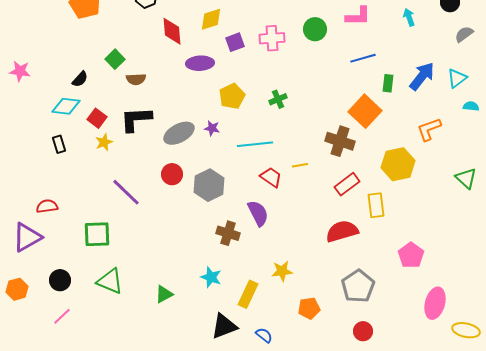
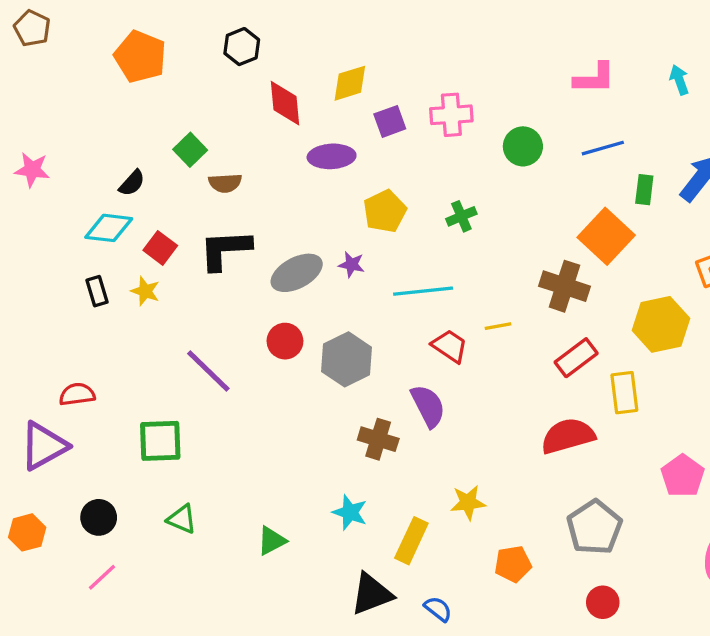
green circle: (315, 29) -> (523, 146), moved
yellow star: (104, 142) -> (145, 291), moved, turned -30
green triangle: (110, 281) -> (182, 519), size x0.7

